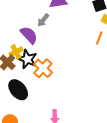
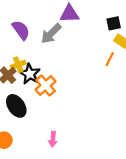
gray arrow: (43, 20) -> (51, 34), size x1.5
purple semicircle: (29, 35) -> (21, 30), moved

